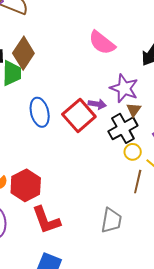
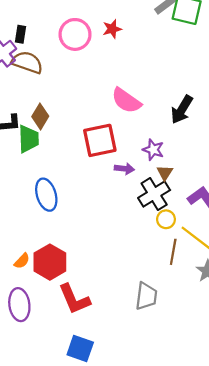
brown diamond: (23, 53) -> (40, 116), size x0.7
purple star: (124, 88) -> (153, 150), size x0.7
blue ellipse: (40, 112) -> (46, 195), moved
red square: (79, 116) -> (100, 140), moved, turned 32

